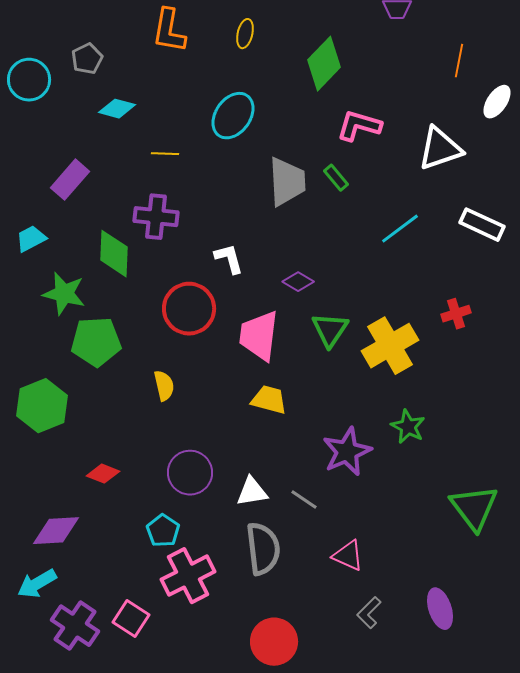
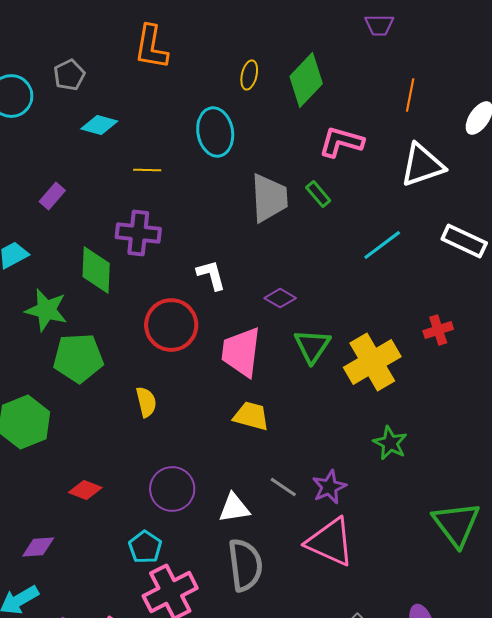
yellow ellipse: (245, 34) -> (249, 75), moved
orange line: (459, 61) -> (410, 95), moved
cyan ellipse: (233, 116) -> (215, 132), turned -45
purple rectangle: (70, 180) -> (52, 196), size x0.7
purple star: (347, 452) -> (329, 487), moved, size x0.7
gray line: (304, 500) -> (283, 487), moved
purple diamond: (56, 531) -> (38, 547), size x0.7
pink triangle: (348, 556) -> (330, 542), moved, size x1.6

